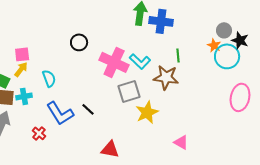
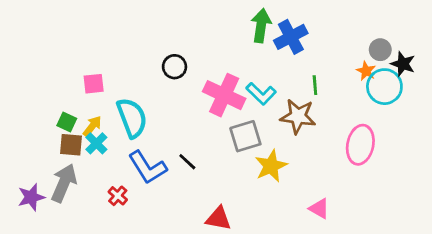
blue cross: (161, 21) -> (291, 37), turned -35
yellow arrow: (21, 69) -> (92, 126), moved
cyan semicircle: (49, 78) -> (132, 118), size x1.6
cyan cross: (24, 96) -> (96, 143), turned -35
pink ellipse: (240, 97) -> (360, 145), moved

